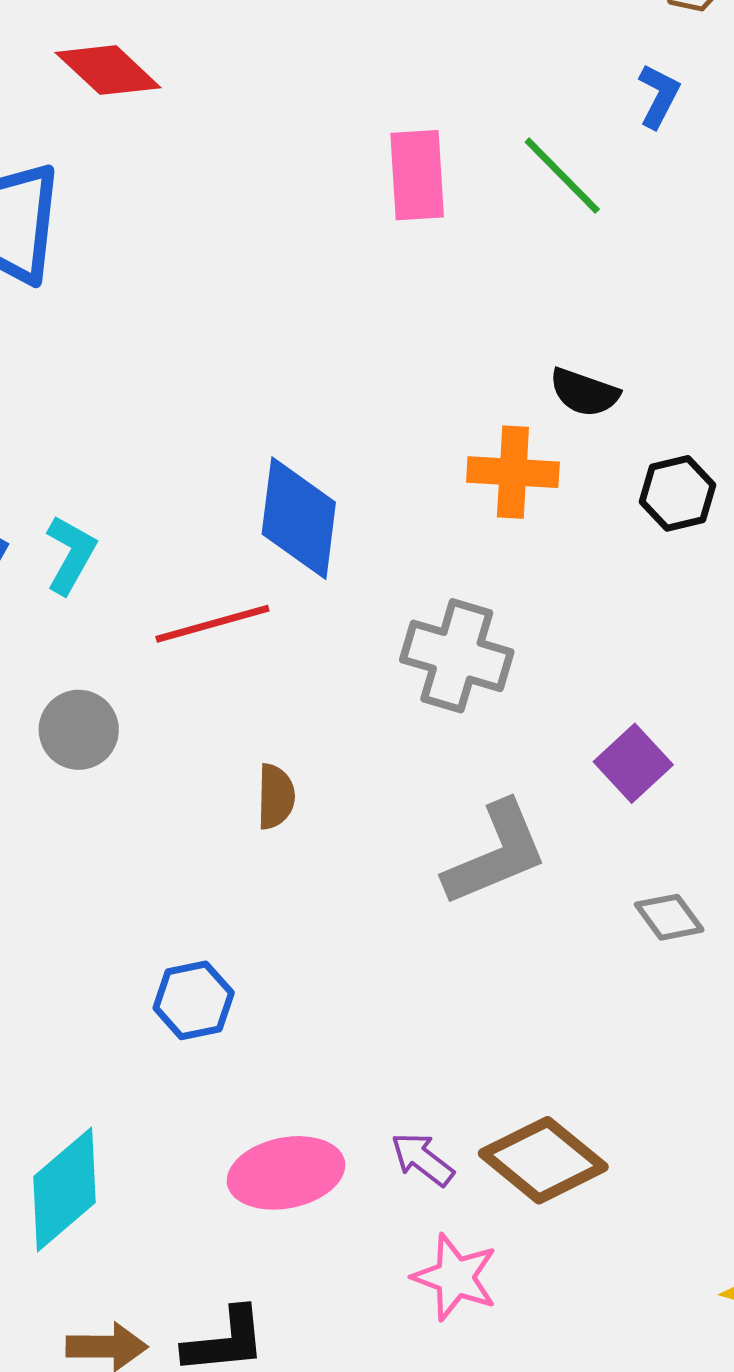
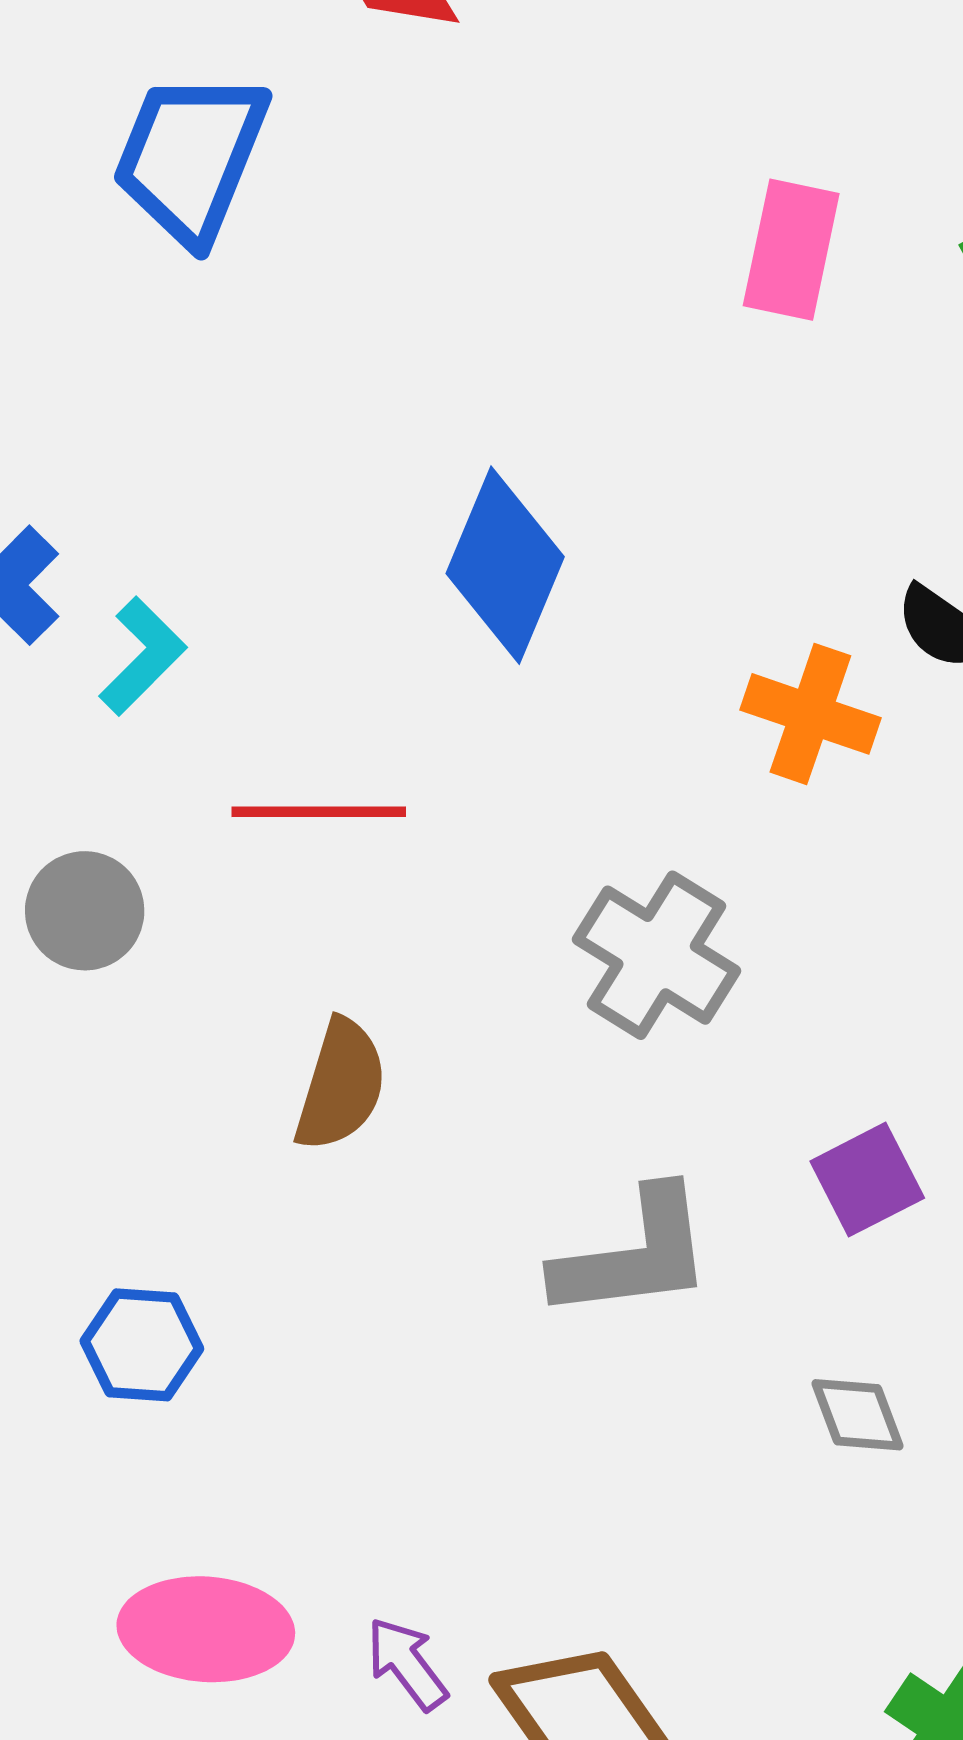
blue diamond: (299, 518) -> (505, 565), moved
brown semicircle: (276, 797) -> (341, 1085), size x1.4

